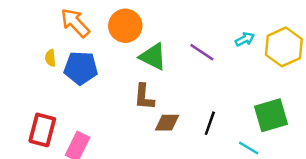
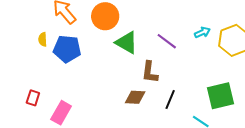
brown L-shape: (144, 97) -> (150, 72), moved
red rectangle: (42, 130) -> (33, 98), size x0.6

